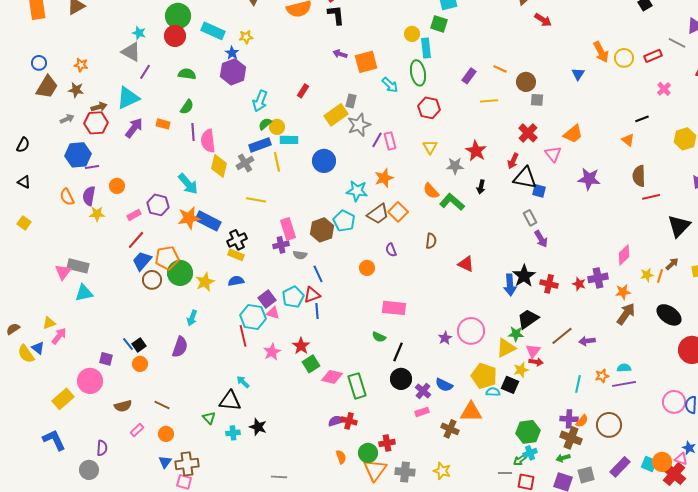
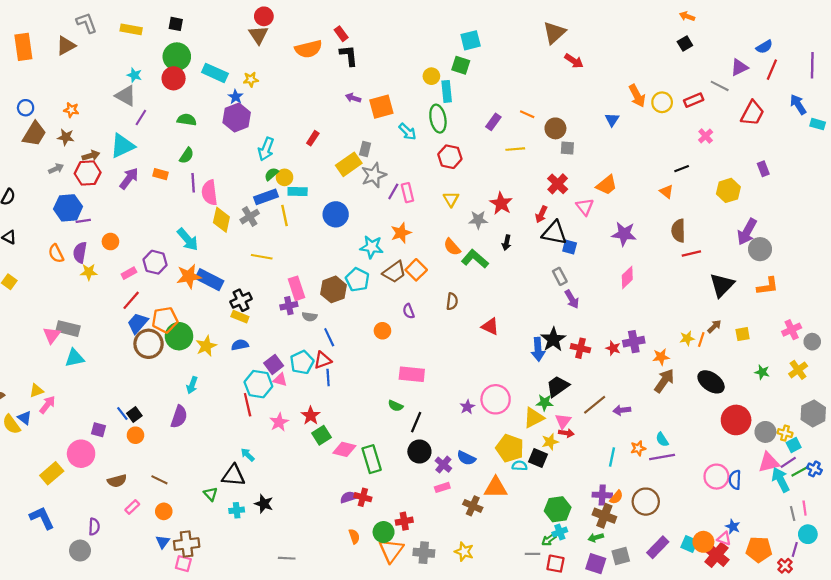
pink diamond: (624, 255) -> (627, 277), moved
brown circle: (152, 280) -> (149, 344), size x1.4
cyan semicircle: (624, 368) -> (662, 440), turned -120

